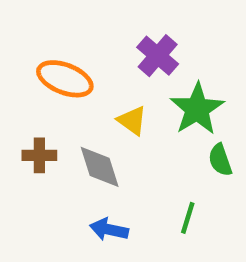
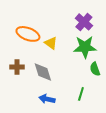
purple cross: (158, 56) -> (84, 22), moved
green star: (197, 109) -> (85, 47), turned 30
yellow triangle: (132, 121) -> (51, 43), moved

